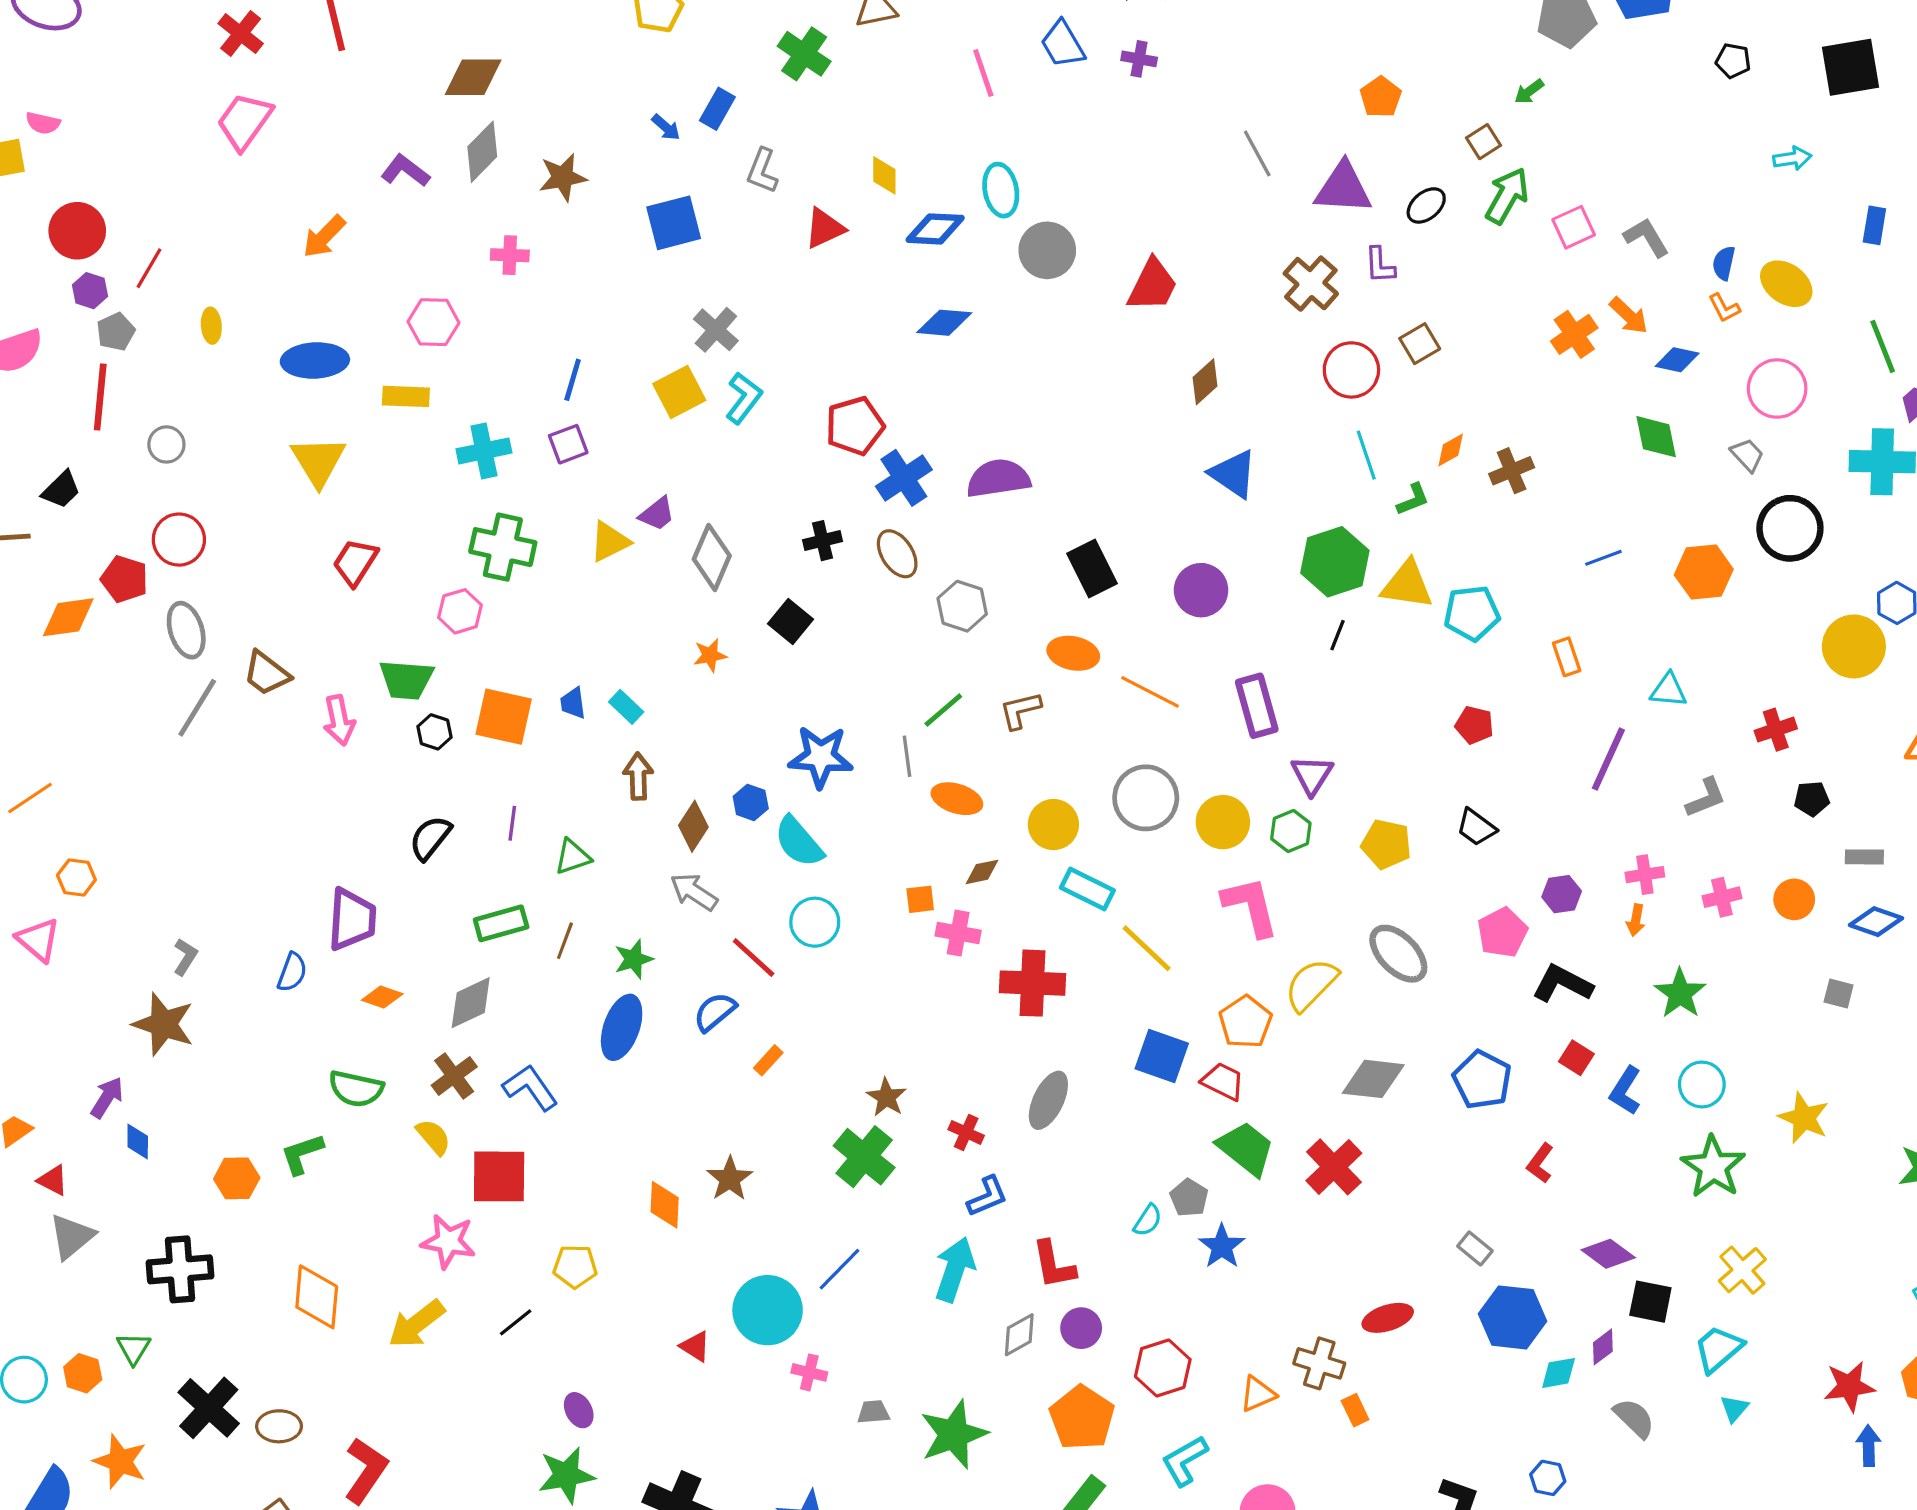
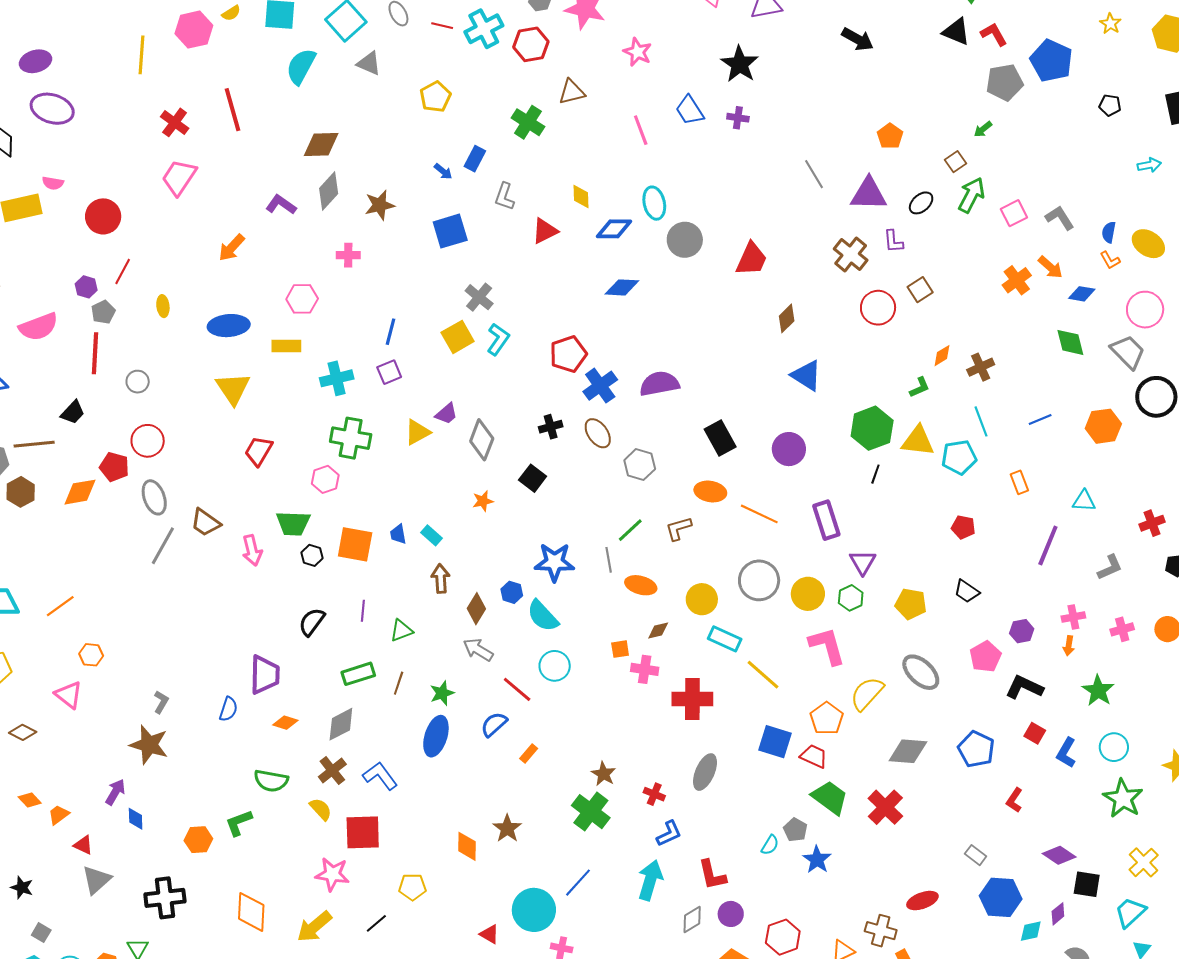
red circle: (77, 231) -> (103, 216), moved
cyan line: (1366, 455) -> (981, 421), moved
gray trapezoid: (1747, 455) -> (1128, 352), size x1.6

